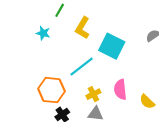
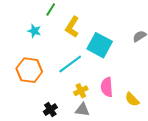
orange hexagon: (51, 90) -> (29, 70), moved

